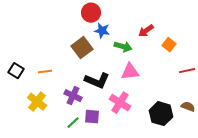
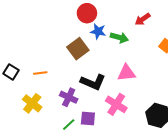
red arrow: (146, 31) -> (143, 19), moved
green arrow: (123, 47) -> (119, 37), moved

